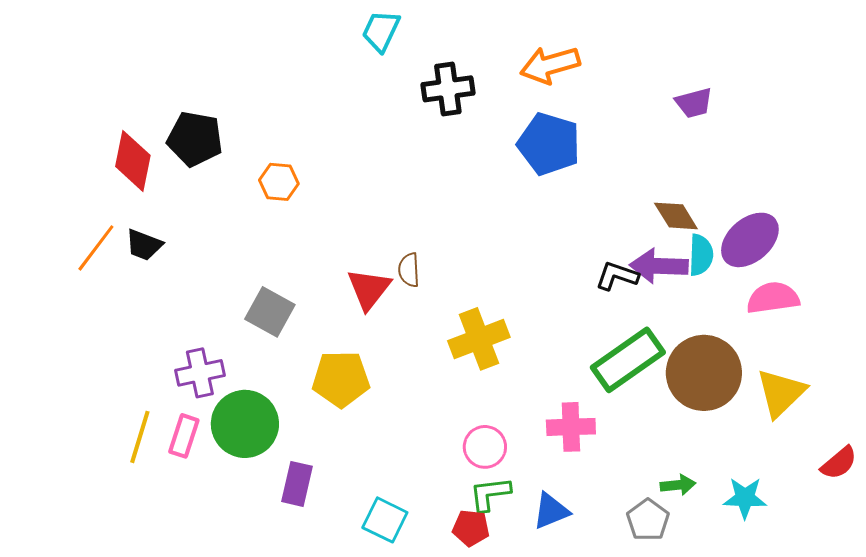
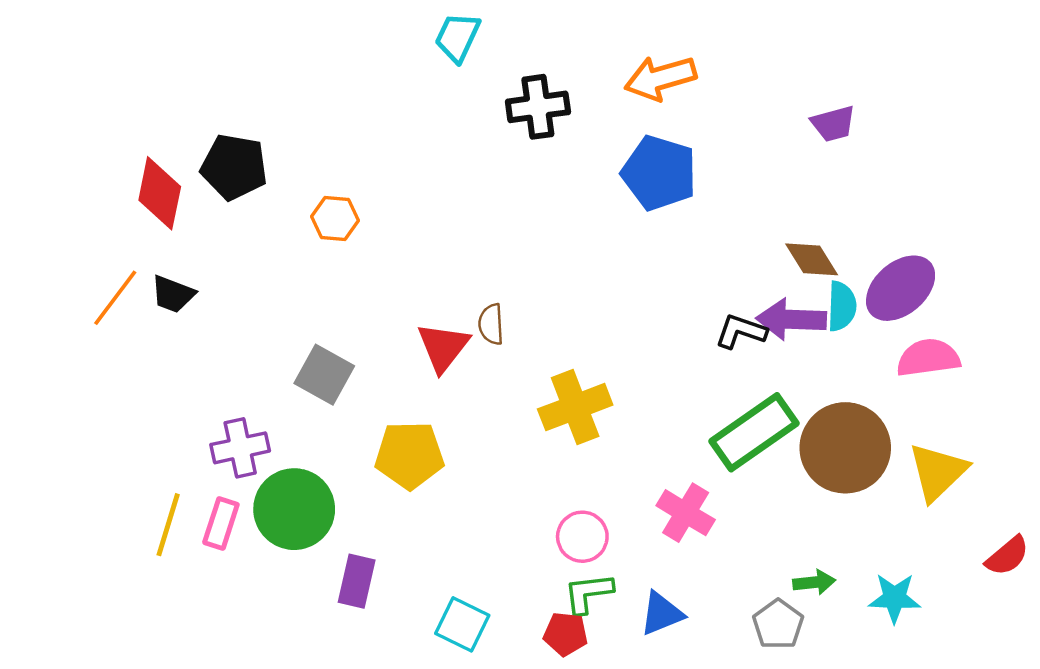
pink cross: (571, 427) -> (686, 513), turned 33

